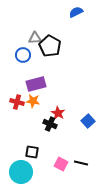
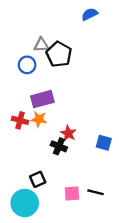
blue square: (88, 121) -> (104, 143), turned -32
black square: (32, 152) -> (38, 179), turned -32
pink square: (61, 164) -> (72, 194), turned -32

